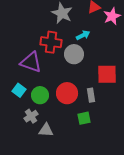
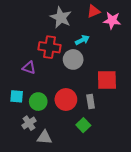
pink star: (112, 16) -> (112, 21), turned 30
purple triangle: (31, 62) -> (29, 68), size x0.6
cyan square: (19, 90) -> (17, 96), turned -32
green square: (84, 118) -> (83, 125), turned -32

